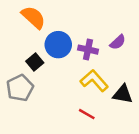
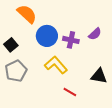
black square: (35, 62) -> (11, 45), moved
yellow L-shape: (94, 81) -> (56, 65), moved

